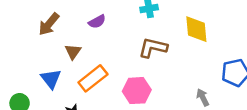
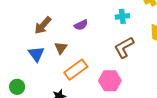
brown L-shape: (153, 48) -> (124, 47), turned -45
blue triangle: (51, 79) -> (36, 54), moved

